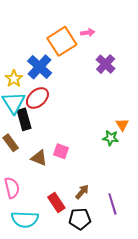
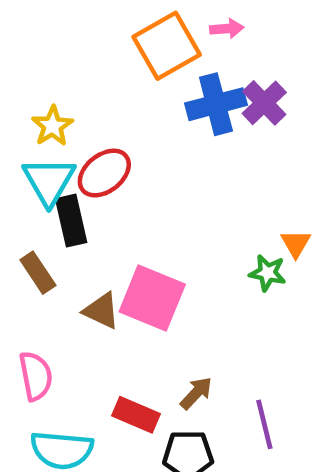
blue cross: (40, 67) -> (216, 104), moved, turned 30
pink square: (61, 151) -> (152, 298), size x1.8
red rectangle: (56, 203) -> (136, 415), turned -36

